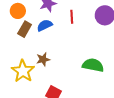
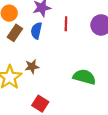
blue semicircle: (45, 25) -> (36, 31), turned -56

